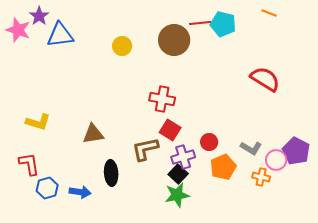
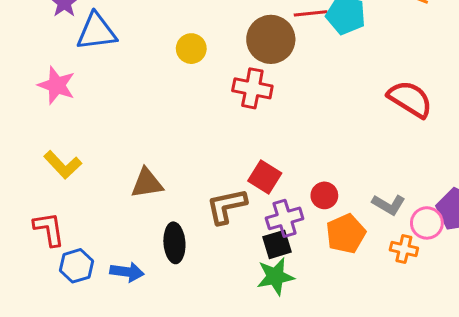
pink star: (18, 30) -> (57, 85), moved
red cross: (162, 99) -> (252, 88), moved
yellow L-shape: (38, 122) -> (63, 165), turned 30
black square: (178, 174) -> (277, 244), turned 30

